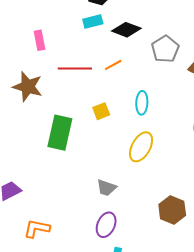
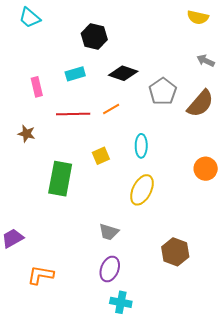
cyan rectangle: (93, 22) -> (75, 74), moved
brown star: (28, 87) -> (26, 134), size x0.6

